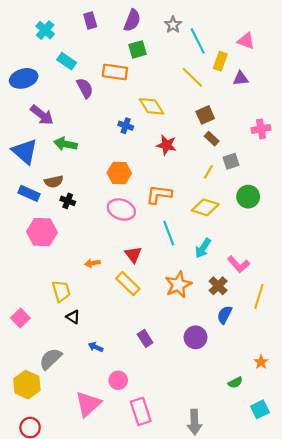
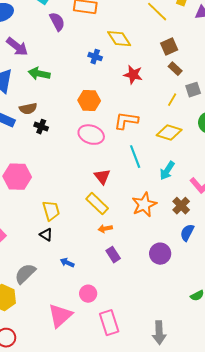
pink hexagon: (42, 232) -> (17, 177), moved
orange arrow: (92, 263) -> (105, 229), moved
yellow trapezoid: (61, 291) -> (51, 211), moved

